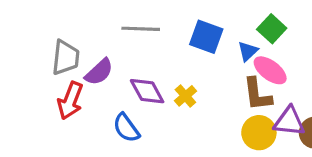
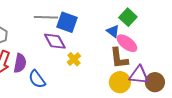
blue square: (206, 37) -> (67, 22), moved
blue triangle: (248, 51) -> (113, 31), turned -40
purple semicircle: (99, 72) -> (20, 63), moved, turned -36
purple diamond: (147, 91) -> (55, 41), moved

